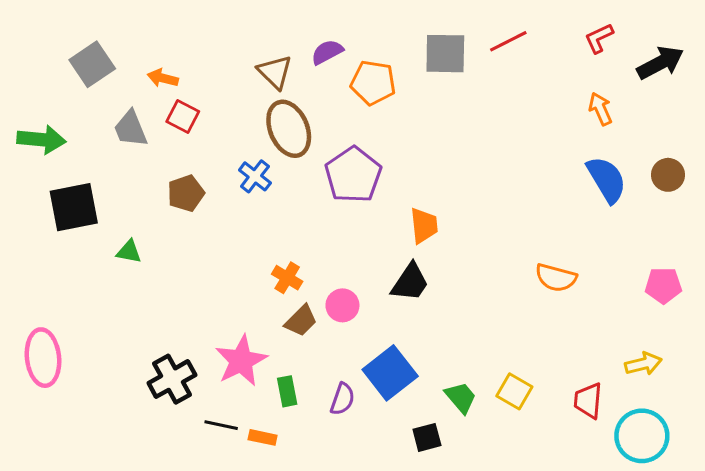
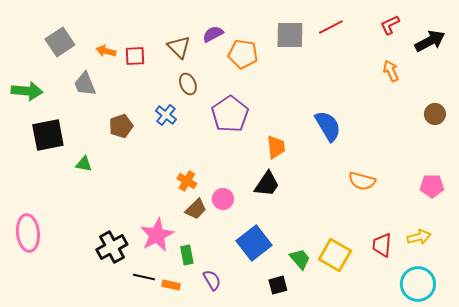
red square: (183, 116) -> (135, 56), moved, turned -30
brown ellipse: (289, 129) -> (188, 84), size x0.6
blue semicircle: (607, 179) -> (328, 126), moved
yellow square: (514, 391) -> (335, 255), size x1.4
purple semicircle: (342, 399) -> (212, 280), moved, turned -50
red trapezoid: (588, 401) -> (382, 245), moved

